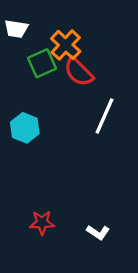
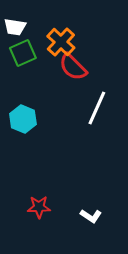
green square: (42, 63) -> (23, 53), moved

